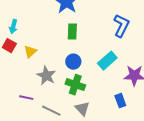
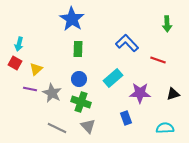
blue L-shape: (121, 26) -> (127, 43), turned -70
purple line: (26, 98) -> (30, 89), moved

